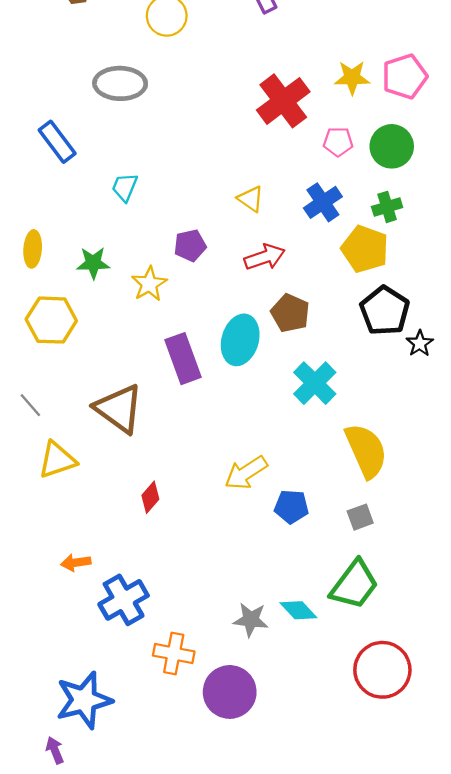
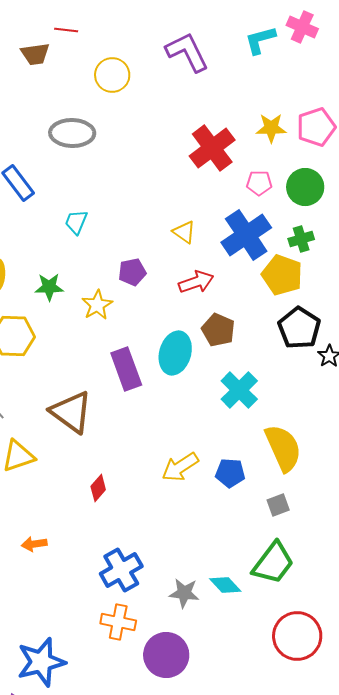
blue cross: (323, 202) -> (246, 235), size x1.5
blue pentagon: (291, 507) -> (230, 473), moved
blue cross: (124, 600) -> (121, 570), moved

